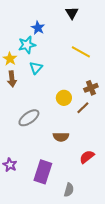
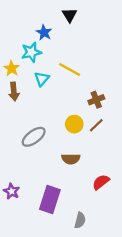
black triangle: (72, 13) -> (70, 15), moved
yellow line: (81, 52) -> (70, 70), moved
brown cross: (91, 88) -> (96, 100), moved
yellow circle: (64, 98) -> (74, 124), moved

